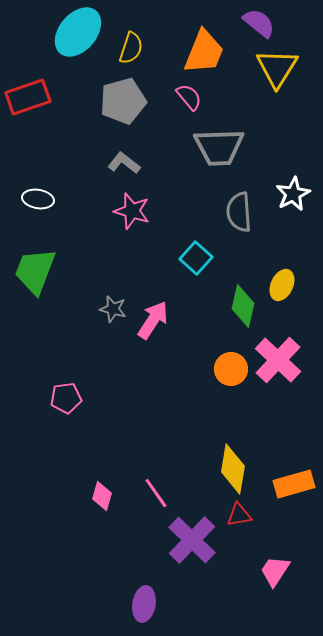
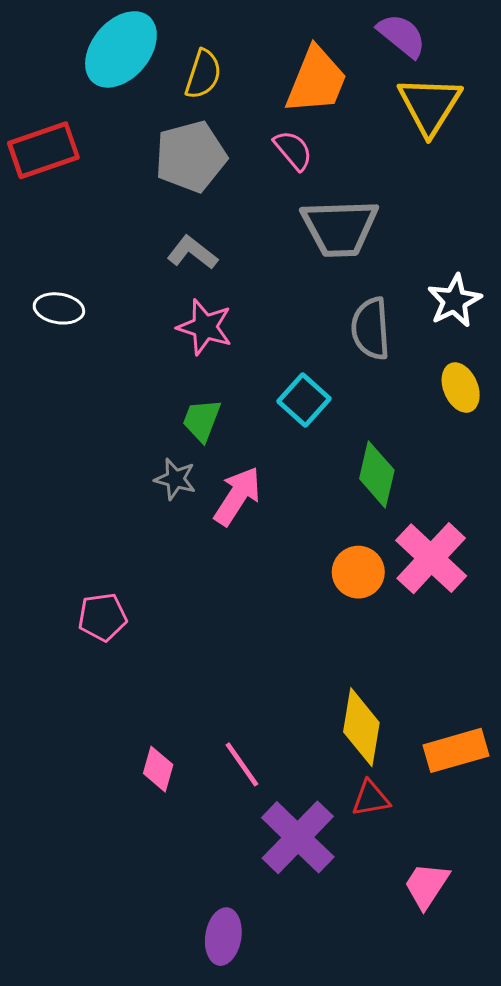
green trapezoid: (35, 271) -> (202, 420), moved, size x0.6
yellow ellipse: (282, 285) -> (461, 388), moved, turned -48

